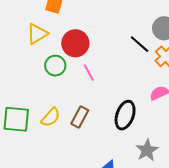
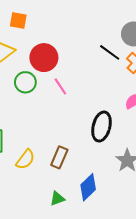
yellow semicircle: (51, 117) -> (25, 159), moved
brown rectangle: (80, 117) -> (59, 157), moved

